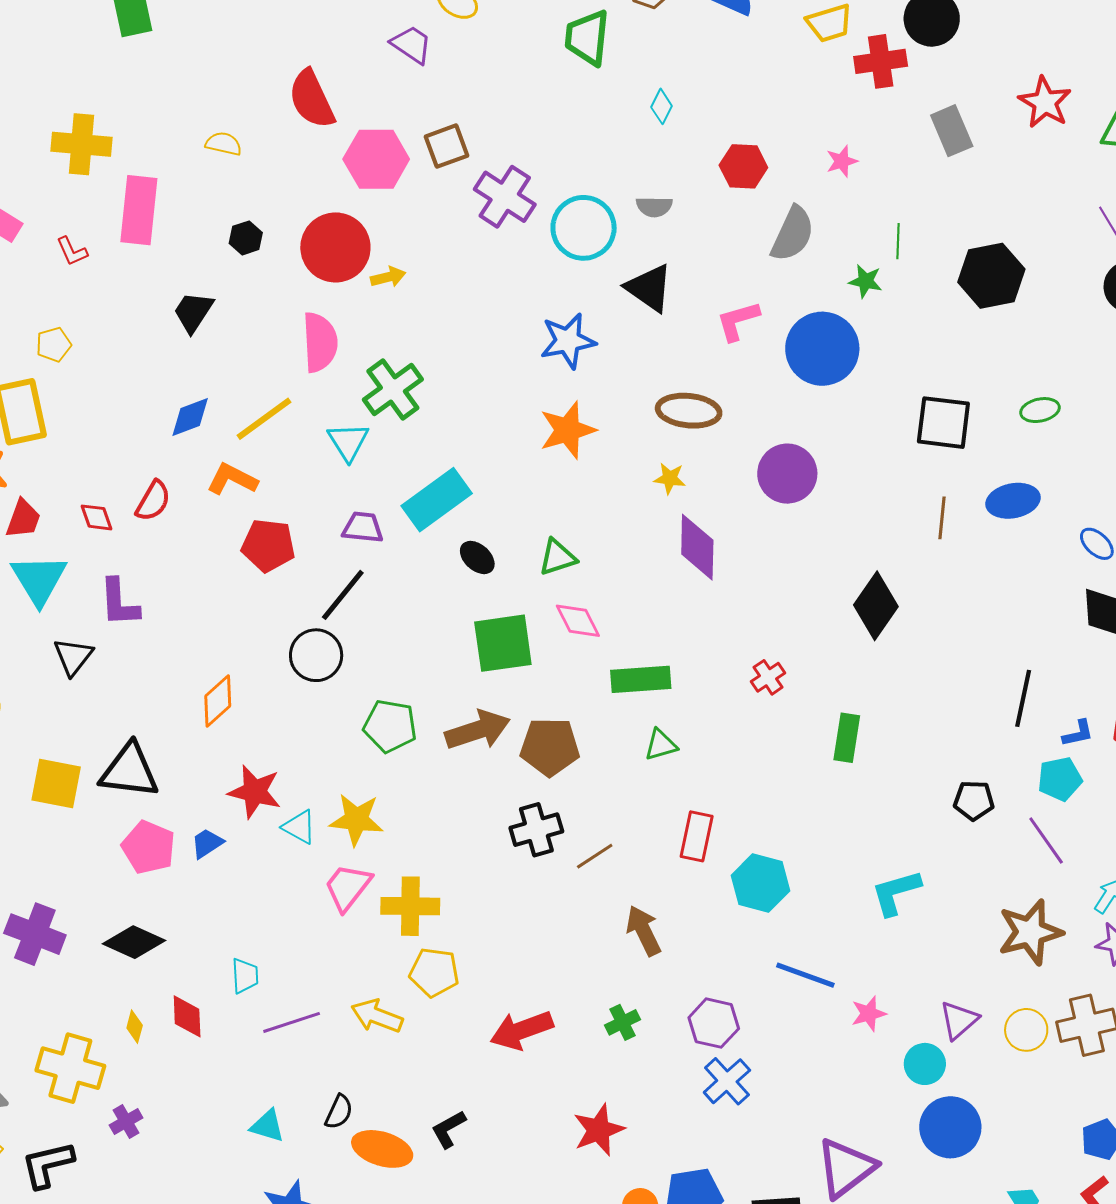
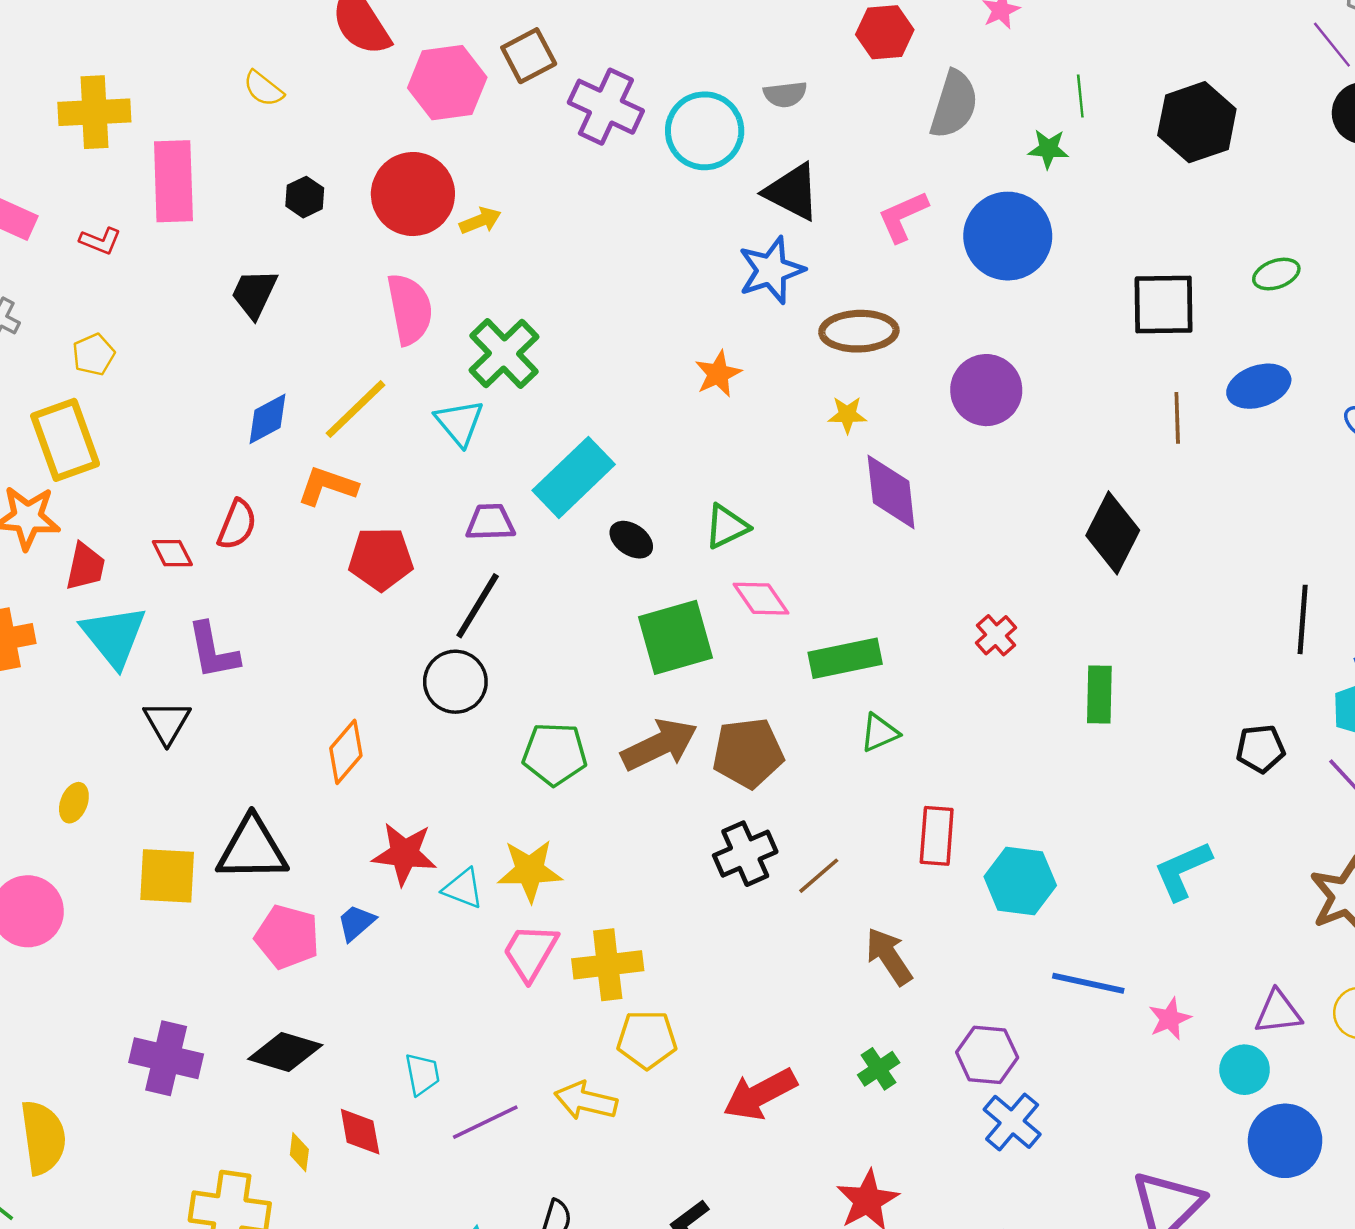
yellow semicircle: (224, 144) -> (263, 89), turned -147
red L-shape: (72, 251) -> (100, 241), turned -36
blue star: (568, 341) -> (771, 270), moved
orange star: (568, 430) -> (718, 374), size x0.7
purple triangle: (959, 1020) -> (1278, 1012), turned 42

